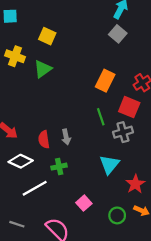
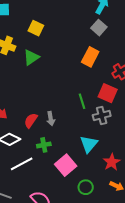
orange rectangle: (105, 81) -> (90, 57), moved
red semicircle: (44, 140) -> (31, 120), turned 42
pink square: (84, 203) -> (66, 165), moved, size x1.5
green circle: (117, 215) -> (86, 187), moved

